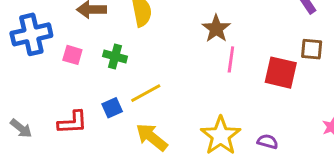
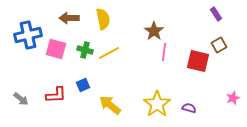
brown square: (312, 49) -> (219, 45), turned -35
pink square: (72, 55) -> (56, 49), size x1.5
yellow line: (146, 93) -> (109, 53), moved

